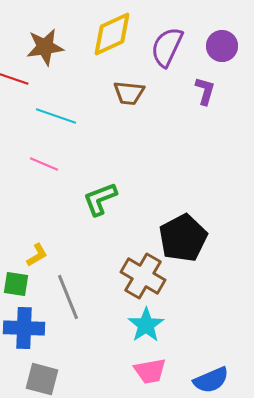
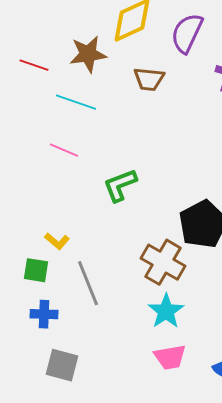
brown star: (45, 47) -> (88, 54), moved
yellow L-shape: (37, 255) -> (57, 241), turned 70
blue cross: (24, 328) -> (44, 314), size x0.7

